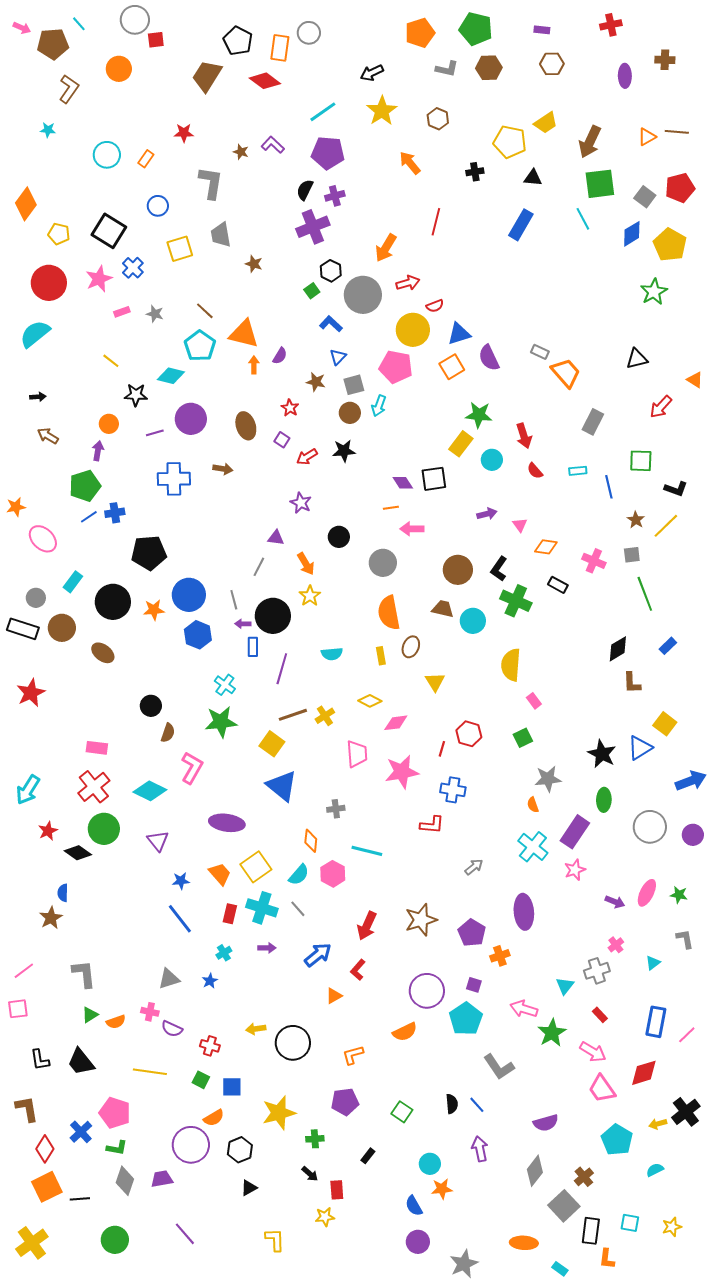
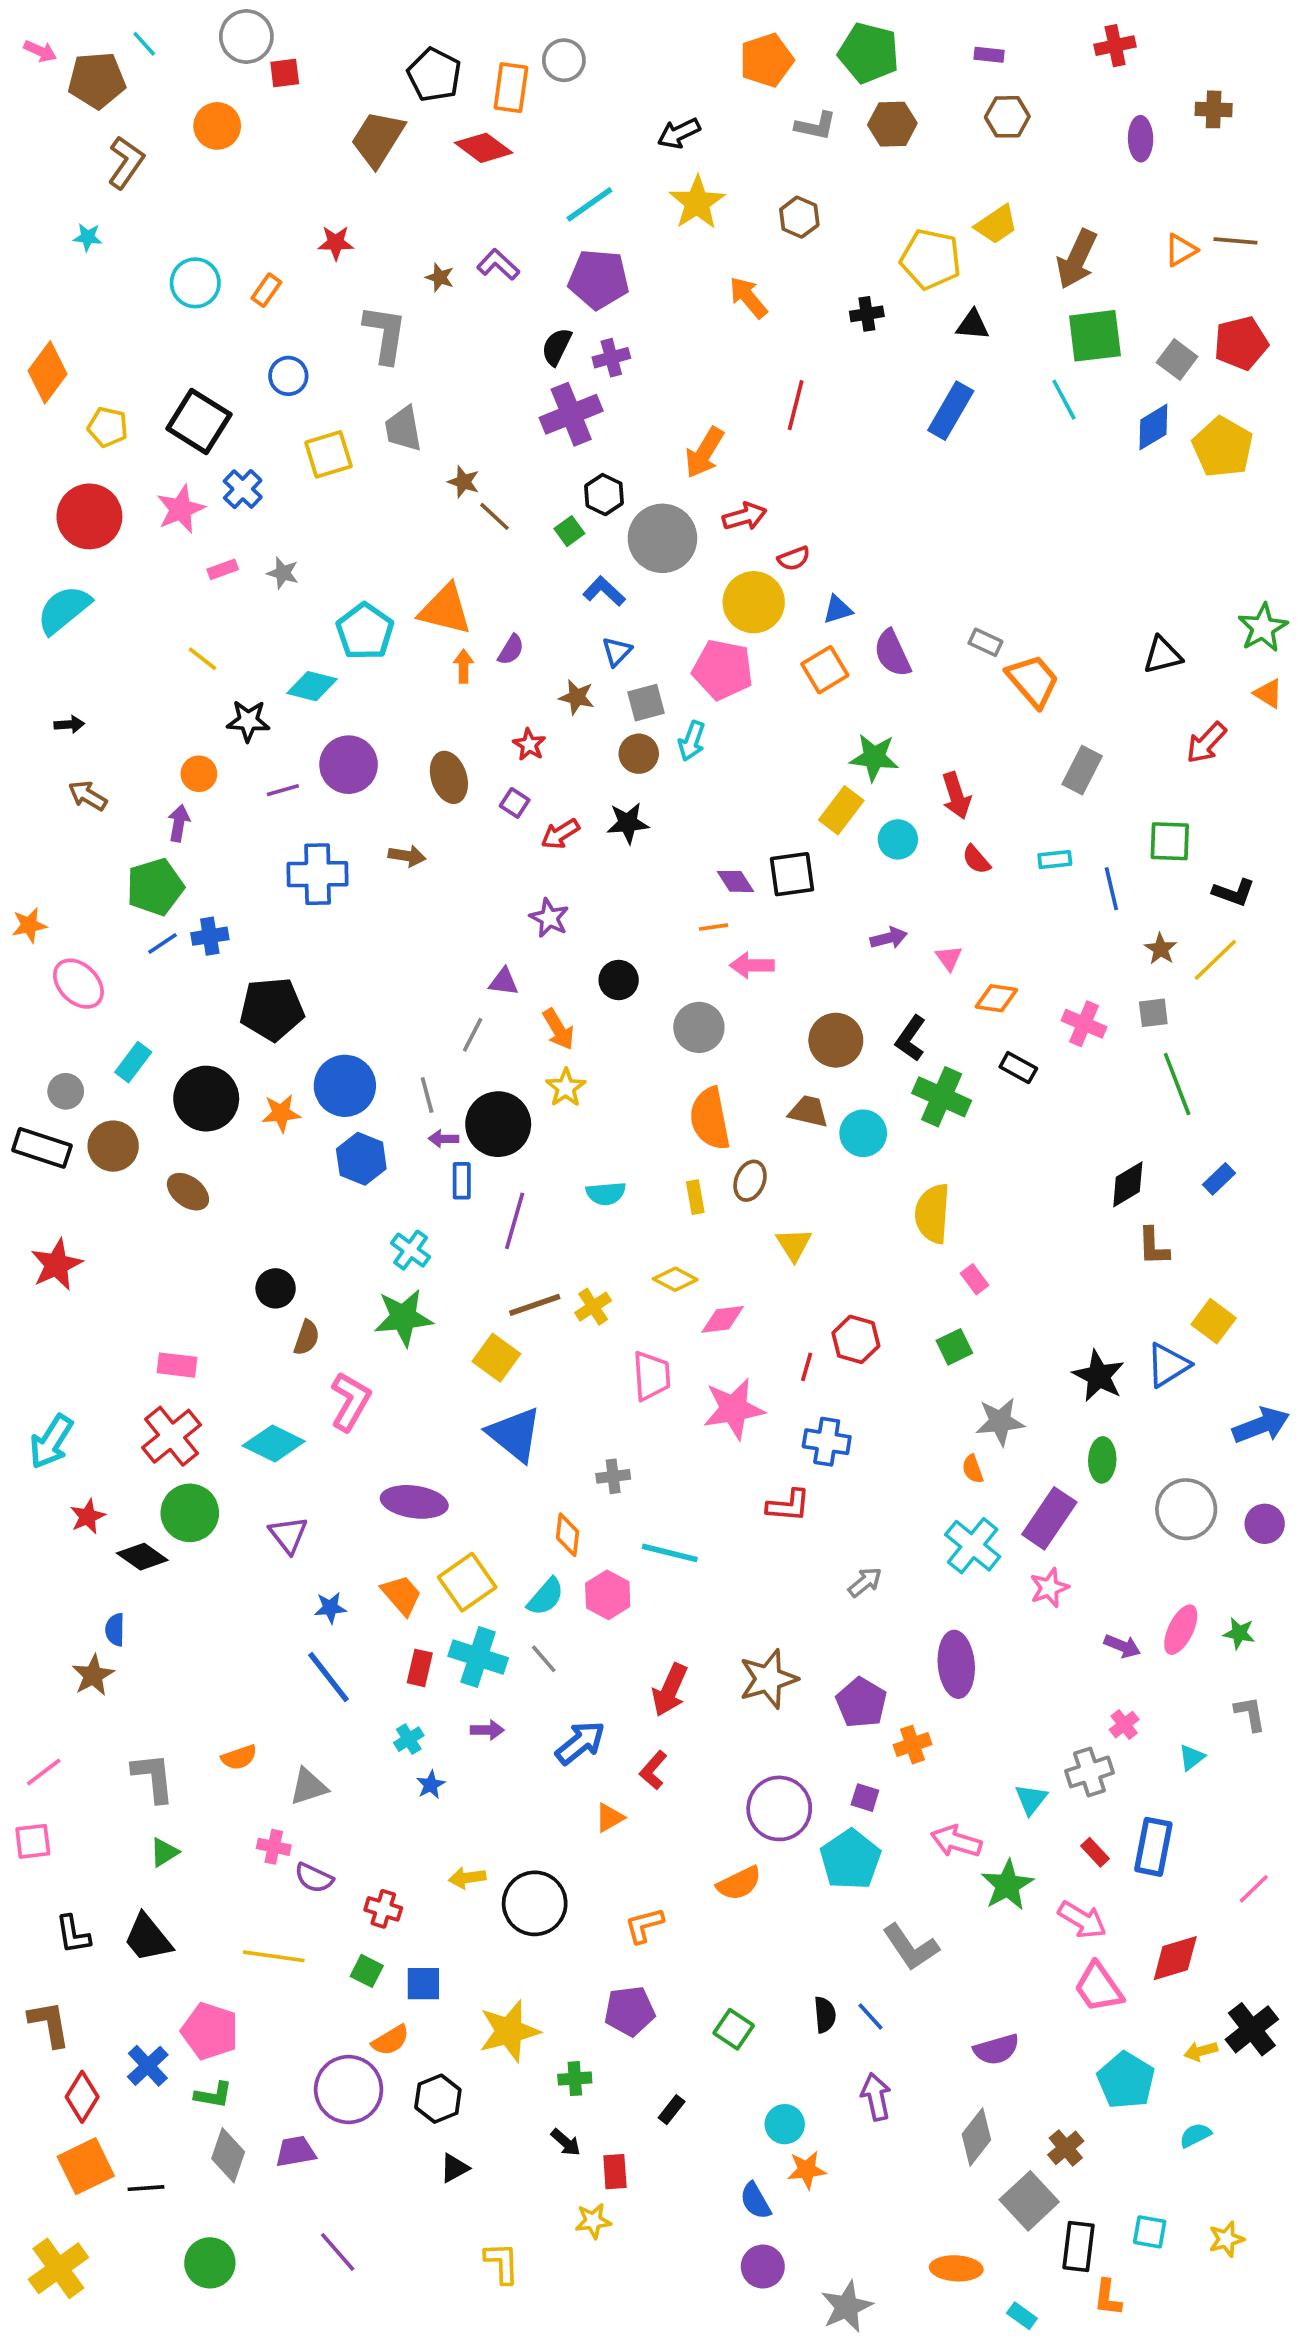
green star: (654, 292) -> (1263, 628), moved
brown line: (205, 311) -> (495, 516), moved
blue triangle: (459, 334) -> (838, 610), size x0.7
blue star: (210, 981) -> (431, 1785), moved
orange semicircle: (116, 1022) -> (239, 1757), moved
blue rectangle: (656, 1022) -> (1153, 1847), moved

